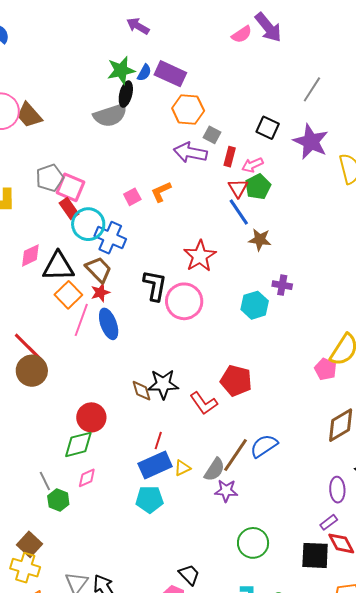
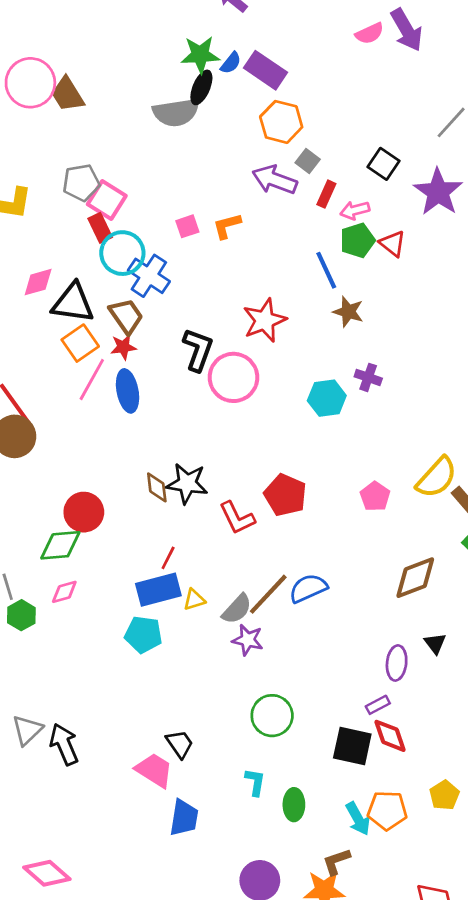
red triangle: (238, 188) -> (393, 244), moved, turned -30
pink pentagon: (325, 369) -> (375, 496), moved

